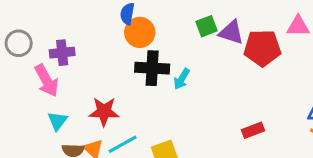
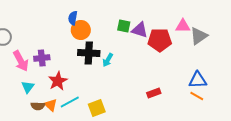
green square: (206, 26) -> (124, 26), turned 32
purple cross: (62, 53) -> (42, 58), moved
red star: (104, 112) -> (58, 81), turned -30

